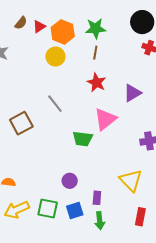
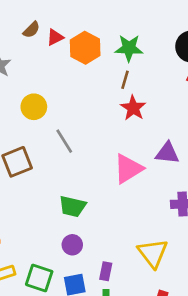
yellow circle: (55, 56) -> (34, 107), moved
red star: (97, 83) -> (133, 108), moved
purple triangle: (132, 93) -> (167, 153), moved, turned 30
green trapezoid: (83, 139) -> (72, 206), moved

